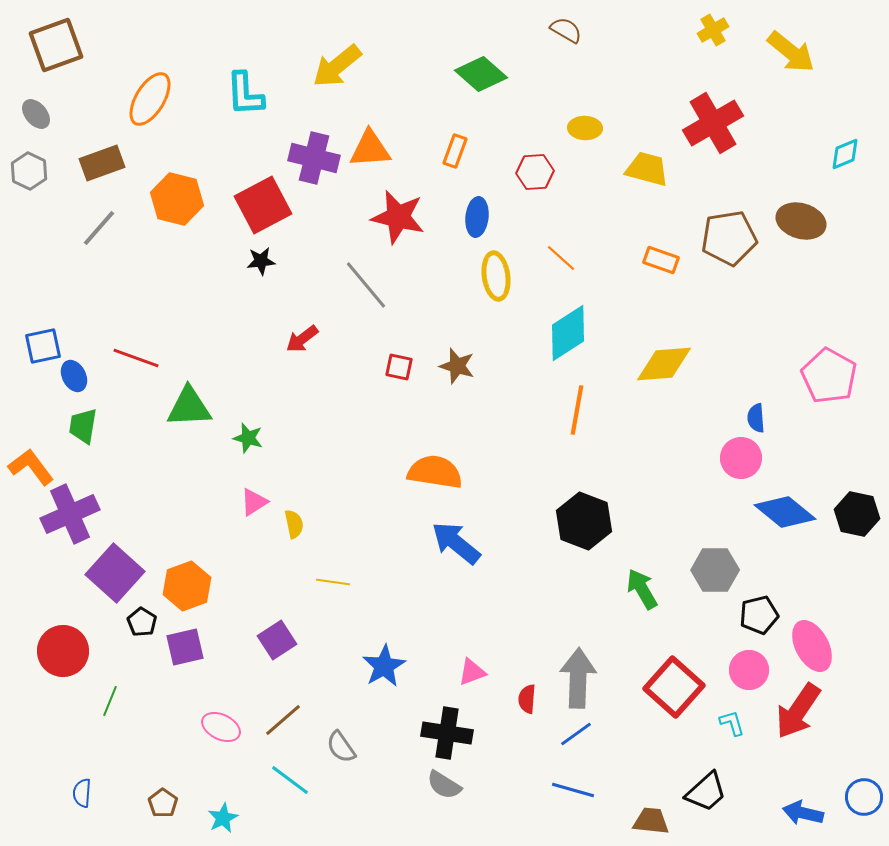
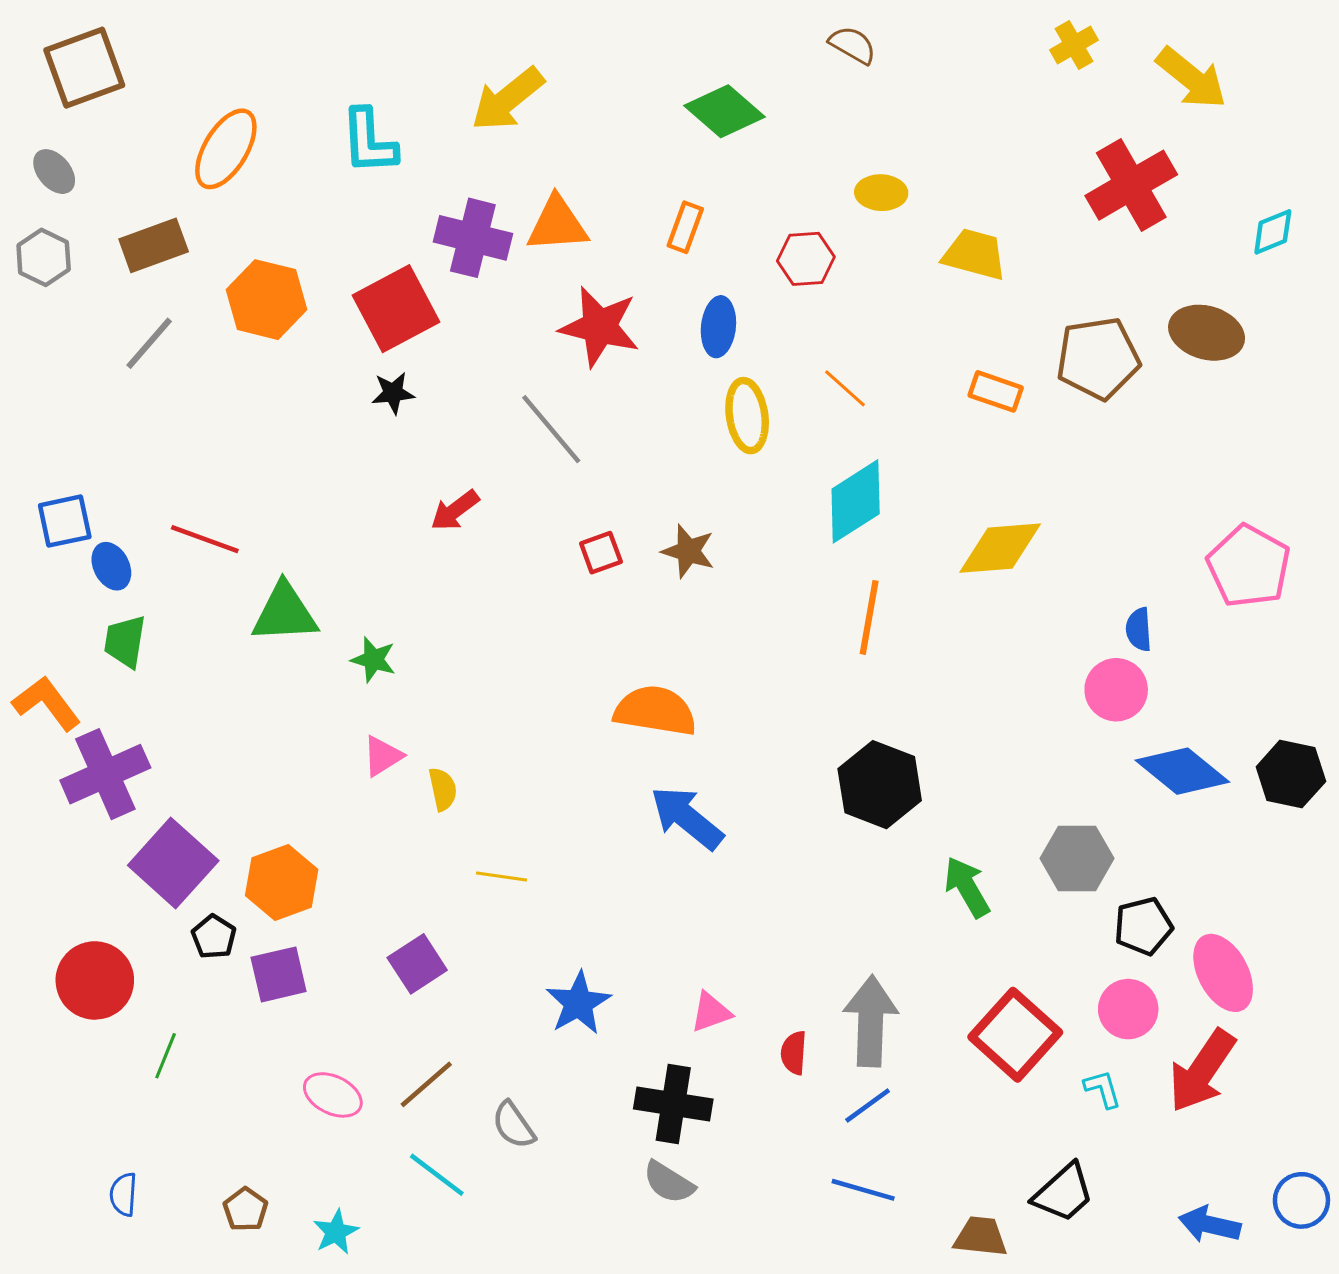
red cross: (713, 123) -> (1131, 185), moved
red square: (399, 367) -> (601, 553), turned -32

